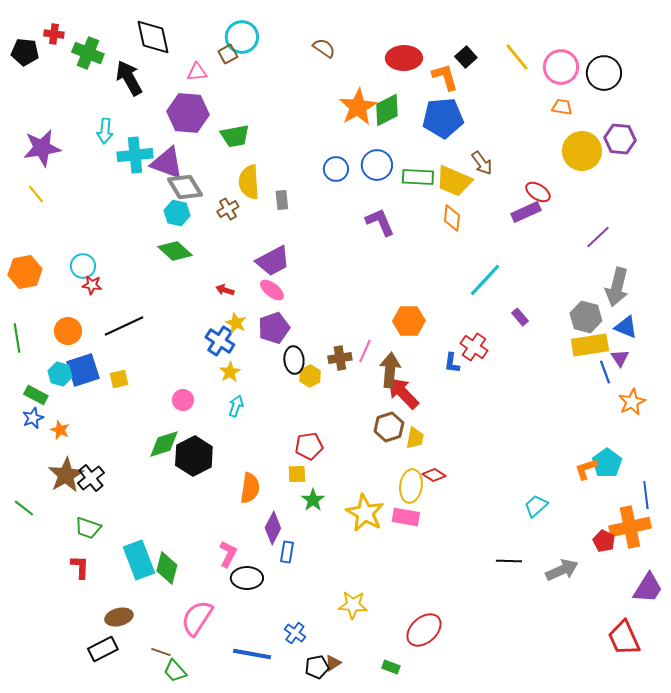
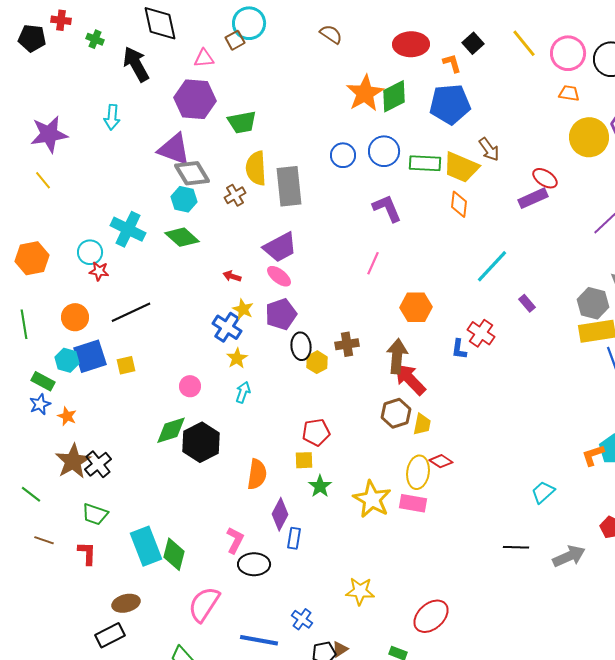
green cross: (88, 53) -> (95, 39), size x0.6
orange L-shape: (445, 77) -> (452, 63), size x0.7
cyan cross: (135, 155) -> (128, 229), moved, turned 32
gray rectangle: (282, 200) -> (289, 186), size x2.0
pink line: (365, 351) -> (373, 263), moved
brown line: (161, 652) -> (44, 540), moved

